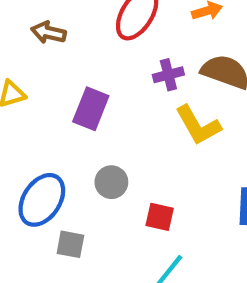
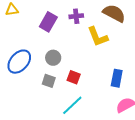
purple cross: (168, 75) -> (76, 16), moved
gray square: (70, 244) -> (49, 81), moved

